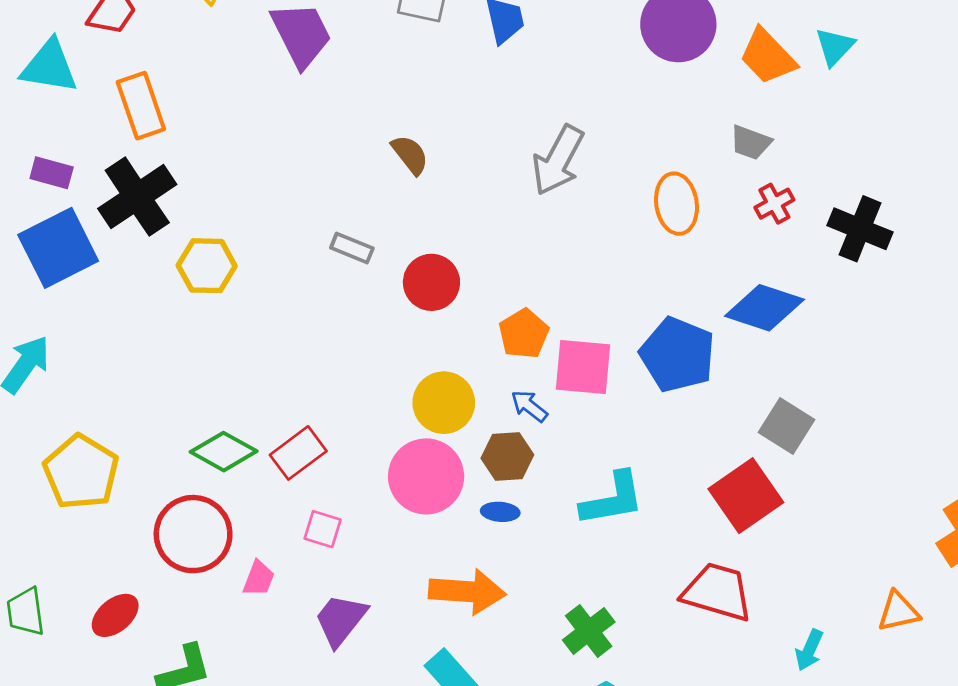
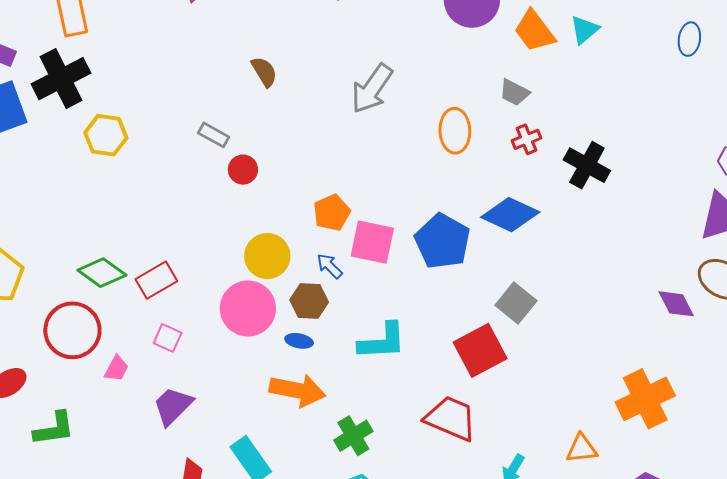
red circle: (431, 282) -> (243, 170), moved, size x0.7
orange arrow: (467, 592) -> (297, 390), moved

